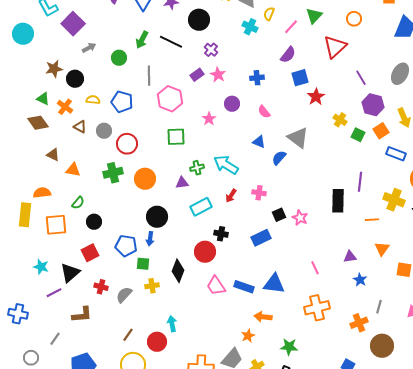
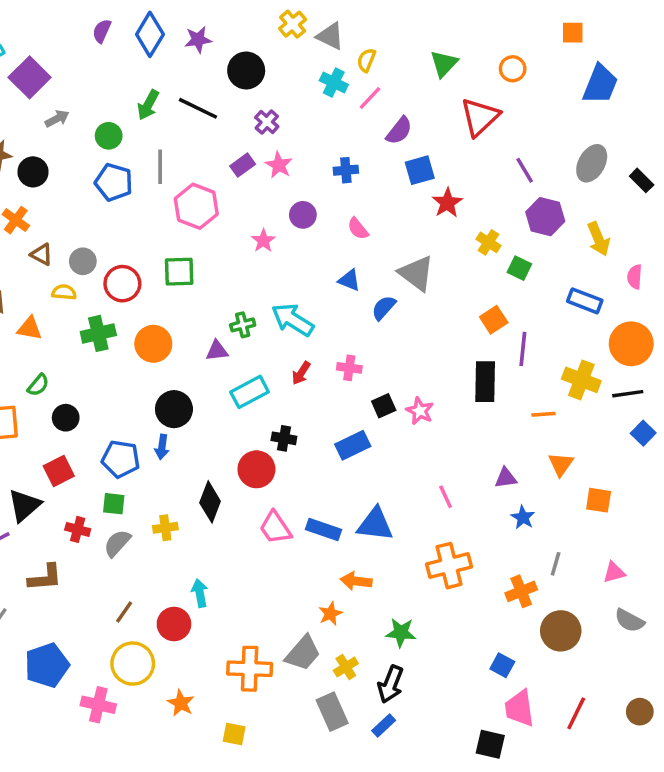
pink line: (291, 27) -> (370, 98), moved
yellow semicircle: (93, 100) -> (64, 292), moved
blue pentagon: (122, 102) -> (114, 182), moved
orange square: (381, 131) -> (494, 320), moved
green square: (176, 137) -> (179, 272), moved
green square: (143, 264) -> (114, 504), moved

